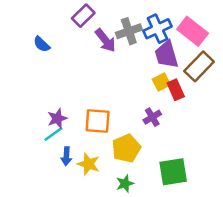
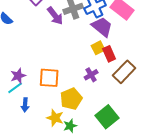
purple trapezoid: (167, 55) -> (102, 27), turned 145
brown rectangle: (199, 66) -> (124, 72), moved
yellow star: (88, 164) -> (55, 118), moved
green square: (173, 172) -> (107, 117), turned -30

